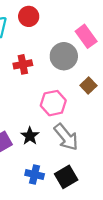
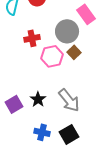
brown square: (88, 85) -> (74, 52), moved
pink hexagon: (53, 103) -> (52, 56), moved

